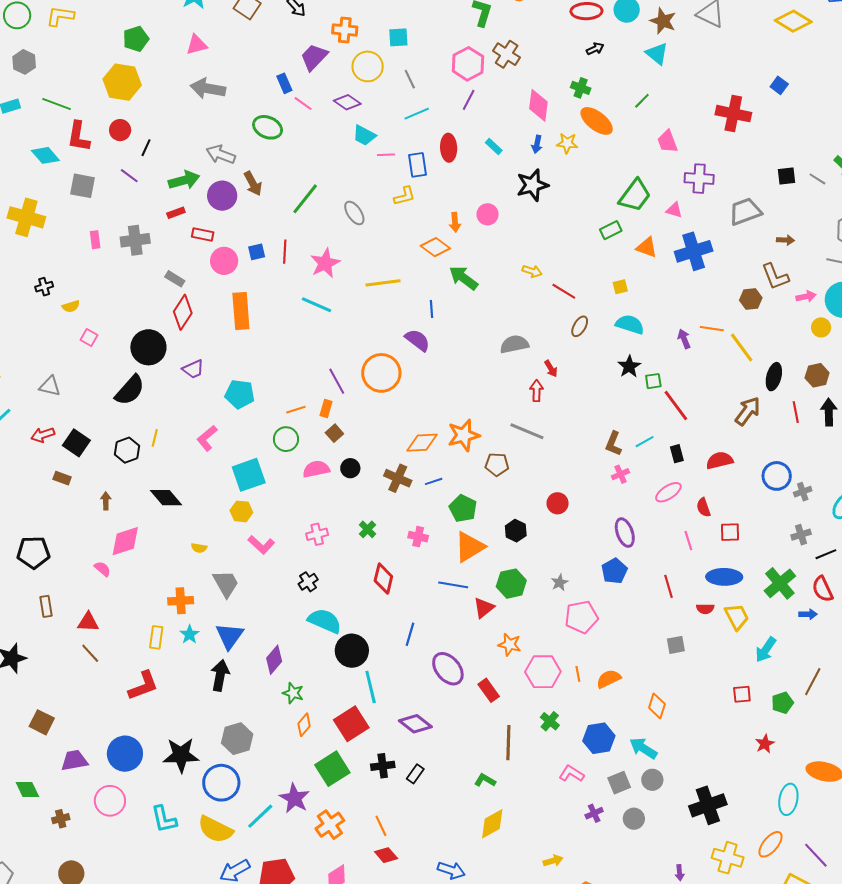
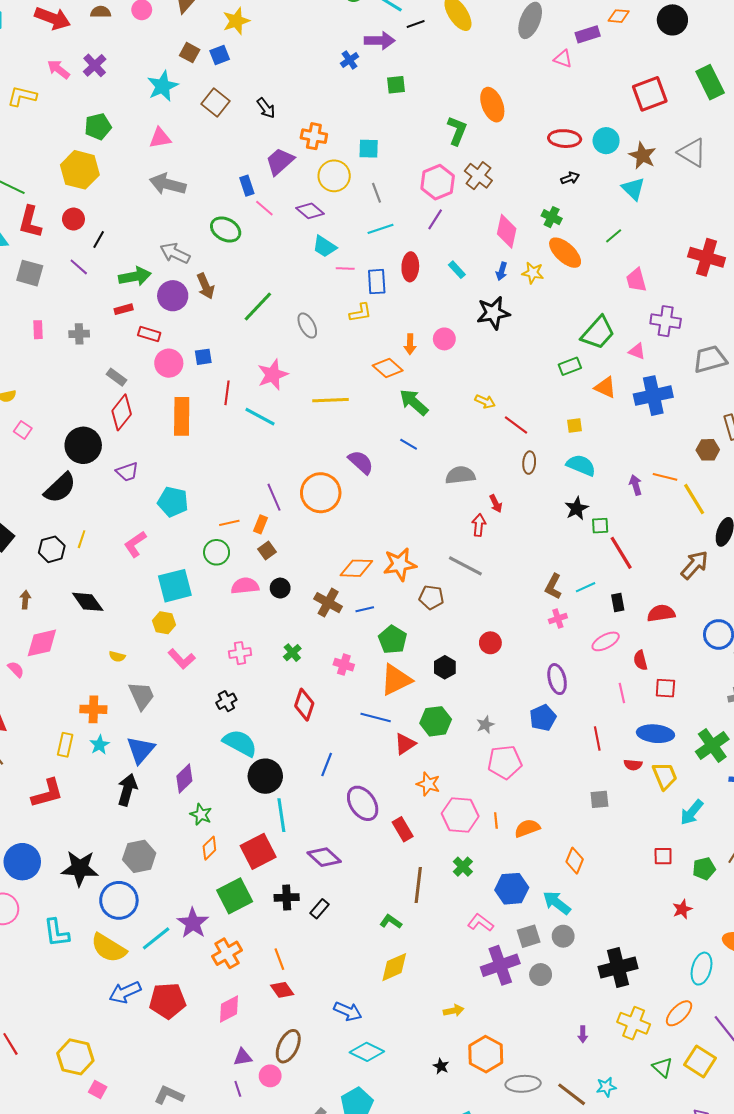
gray cross: (135, 240) -> (79, 334), size x0.7
red line: (285, 252) -> (227, 393), moved
blue line: (431, 309) -> (409, 444), moved, turned -60
brown ellipse: (580, 326) -> (529, 463), turned -30
purple cross: (594, 813) -> (500, 965), size x2.0

